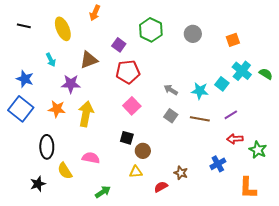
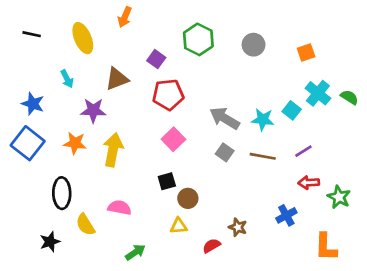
gray arrow: (171, 90) -> (225, 118), size x1.6
black square: (127, 138) -> (167, 181), turned -32

